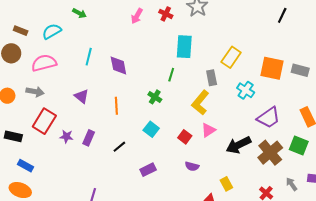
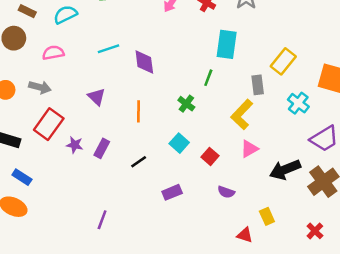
cyan line: (89, 57) -> (109, 49), turned 54
pink semicircle: (44, 63) -> (53, 53), size x0.7
red square: (185, 137) -> (210, 156), moved

